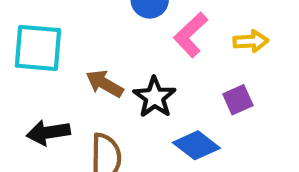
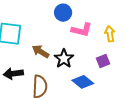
pink L-shape: (191, 35) -> (82, 30), turned -125
yellow arrow: (251, 41) -> (110, 34), turned -98

